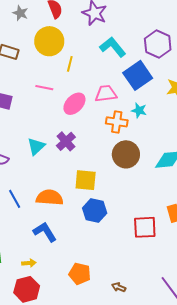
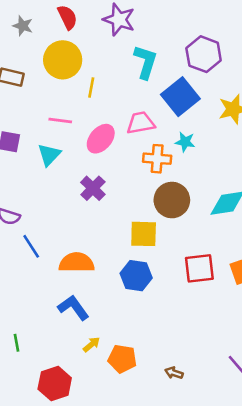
cyan L-shape: (113, 47) -> (146, 62), turned 60
cyan triangle: (36, 146) -> (49, 155), moved
yellow square: (86, 180) -> (144, 234), moved
blue line: (15, 199) -> (31, 246), moved
red square: (145, 227) -> (199, 268), moved
yellow arrow: (29, 263) -> (91, 345), moved, turned -32

